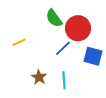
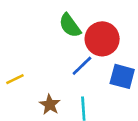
yellow line: (19, 42) -> (15, 79), moved

